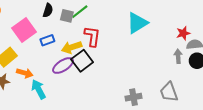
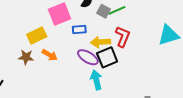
purple ellipse: (63, 65) -> (88, 57), turned 50
cyan arrow: (38, 89) -> (96, 80), moved

